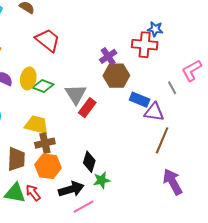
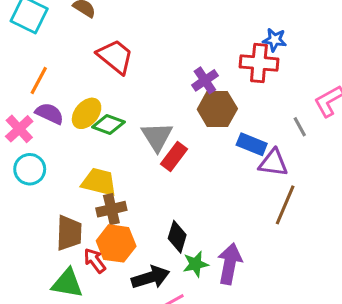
yellow ellipse: (28, 78) -> (87, 113), turned 30
purple arrow: (173, 182) -> (230, 264), moved, turned 40
red arrow: (33, 193) -> (95, 261), moved

